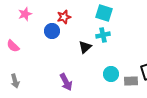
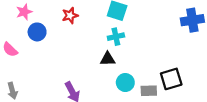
blue circle: (52, 31) -> (37, 32), moved
black triangle: (85, 47) -> (108, 59), moved, turned 40

